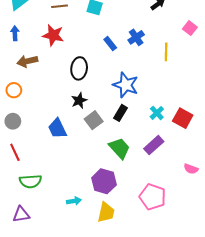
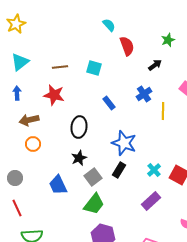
blue cross: (136, 37) -> (144, 94), moved
orange circle: (14, 90) -> (33, 144), moved
green trapezoid: (119, 148) -> (94, 204), moved, turned 80

